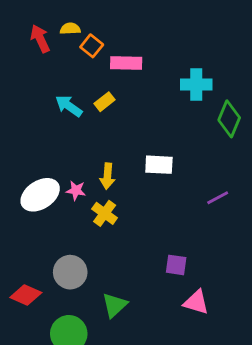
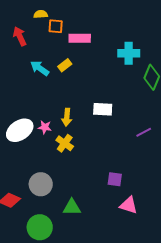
red arrow: (40, 39) -> (20, 36), moved
orange square: (92, 46) -> (56, 26), turned -35
green triangle: (115, 305) -> (72, 207), turned 42

